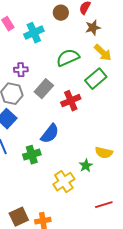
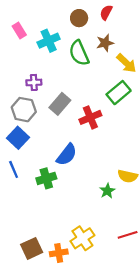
brown star: (93, 28) -> (105, 43), moved
green semicircle: (68, 58) -> (79, 53), moved, turned -90
yellow cross: (64, 182) -> (82, 238), moved

